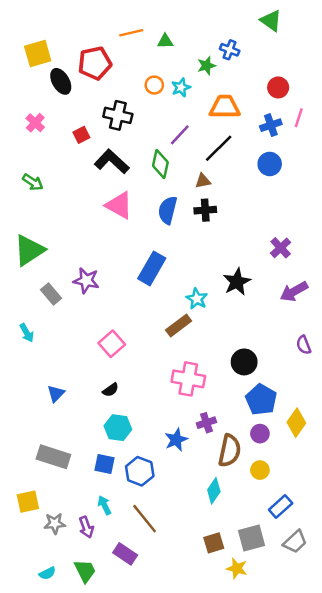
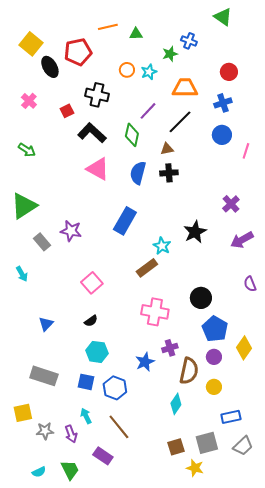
yellow square: (38, 53) -> (31, 44), turned -35
pink line: (299, 118) -> (246, 151), moved
blue rectangle: (281, 506) -> (231, 417), turned 30

